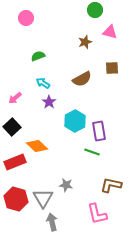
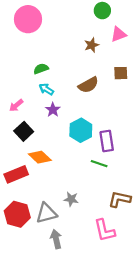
pink circle: (26, 18) -> (28, 19), size x1.6
pink triangle: (110, 32) -> (119, 34), turned -35
green semicircle: (38, 56) -> (41, 69), moved
black square: (12, 127) -> (24, 131), moved
gray triangle: (43, 198) -> (46, 213), turned 45

